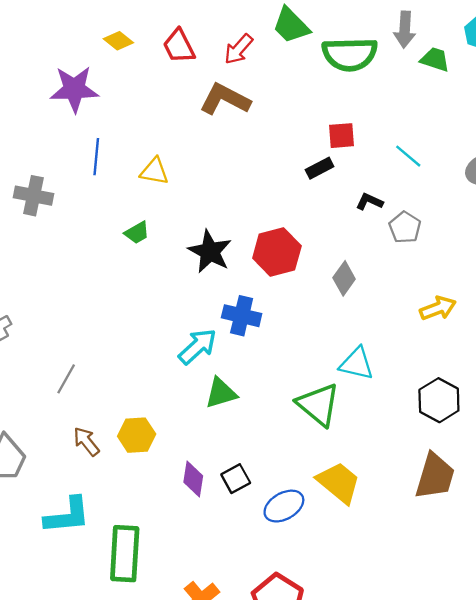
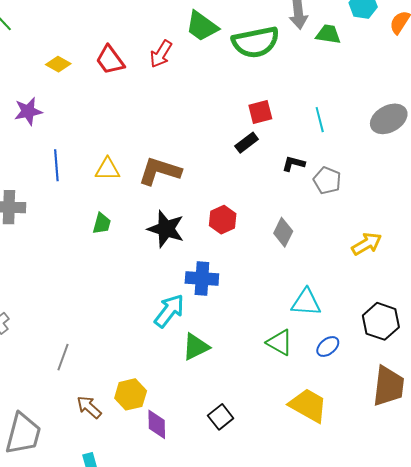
purple star: (74, 89) -> (28, 111), size x0.7
brown L-shape: (225, 99) -> (160, 171), moved
cyan line: (408, 156) -> (320, 120), turned 45
green trapezoid: (137, 233) -> (102, 223), turned -35
red hexagon: (277, 252) -> (223, 220), size x0.7
green triangle: (318, 405) -> (280, 342), size x0.7
purple diamond: (193, 479) -> (157, 424), moved
blue ellipse: (284, 506) -> (328, 347), moved, size x0.7

